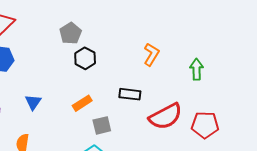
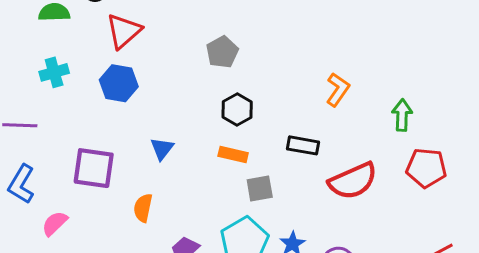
black hexagon: (85, 58) -> (237, 110), moved
orange rectangle: (82, 103) -> (233, 154), turned 42
red pentagon: (205, 125) -> (426, 168), moved

